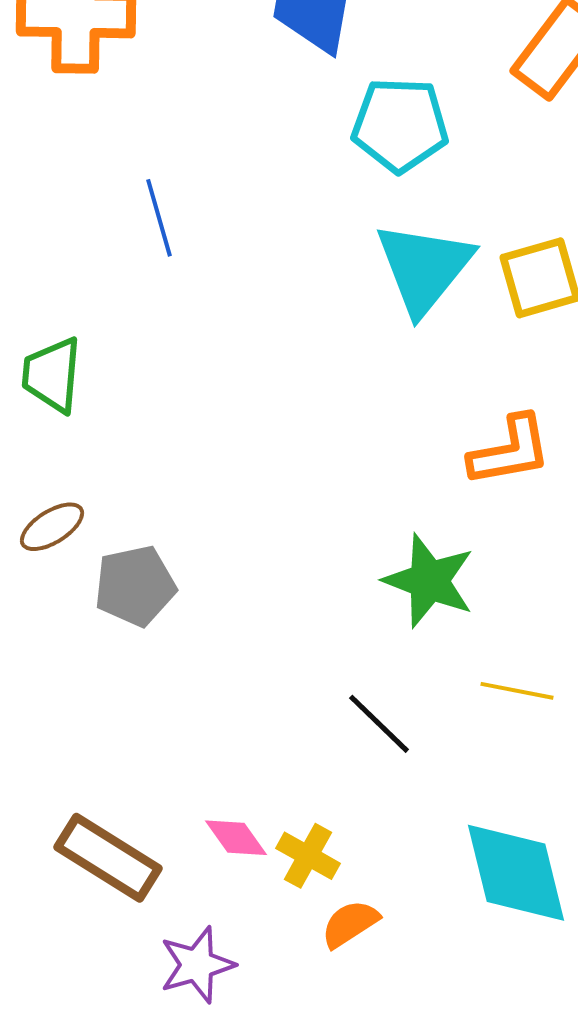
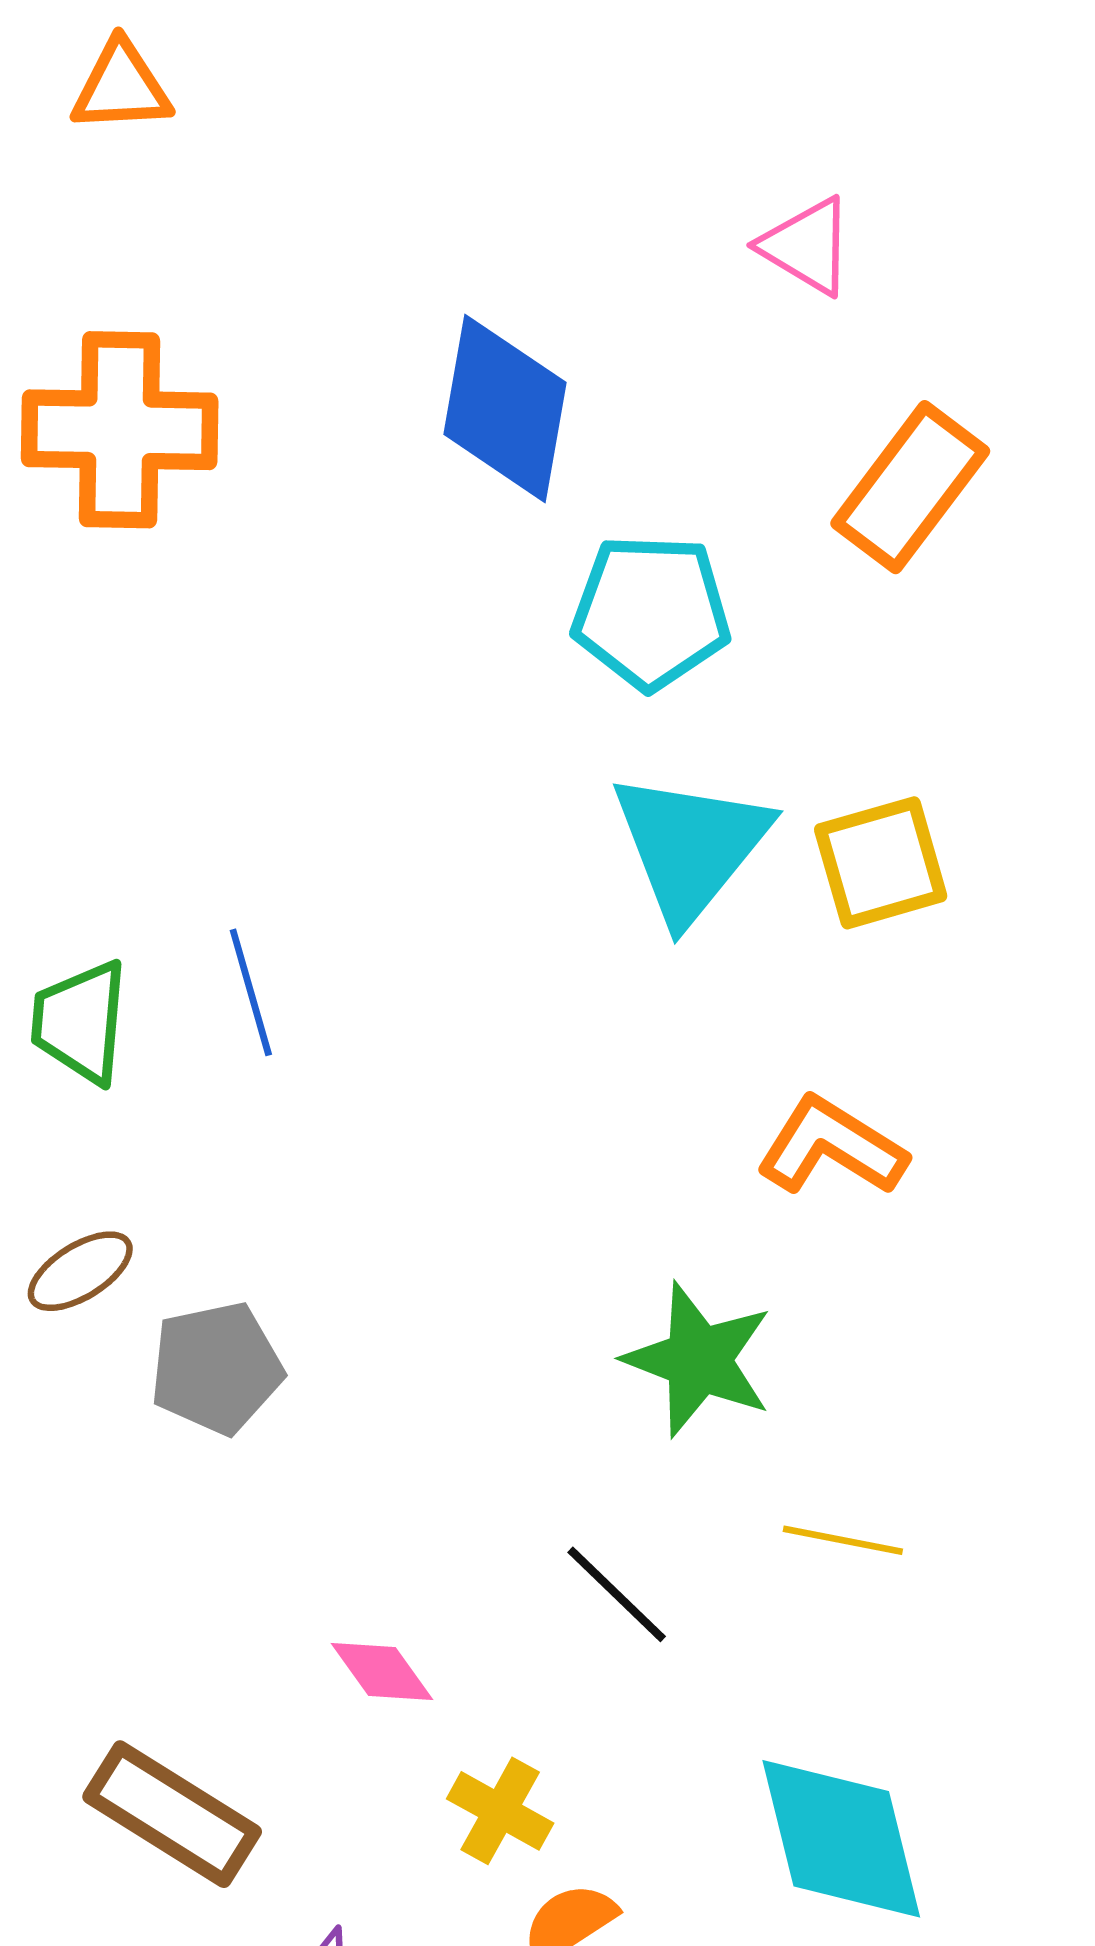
blue line: (159, 218) -> (251, 992), moved
orange L-shape: (510, 451) -> (831, 1147), turned -138
pink diamond: (236, 838) -> (382, 1671), moved

